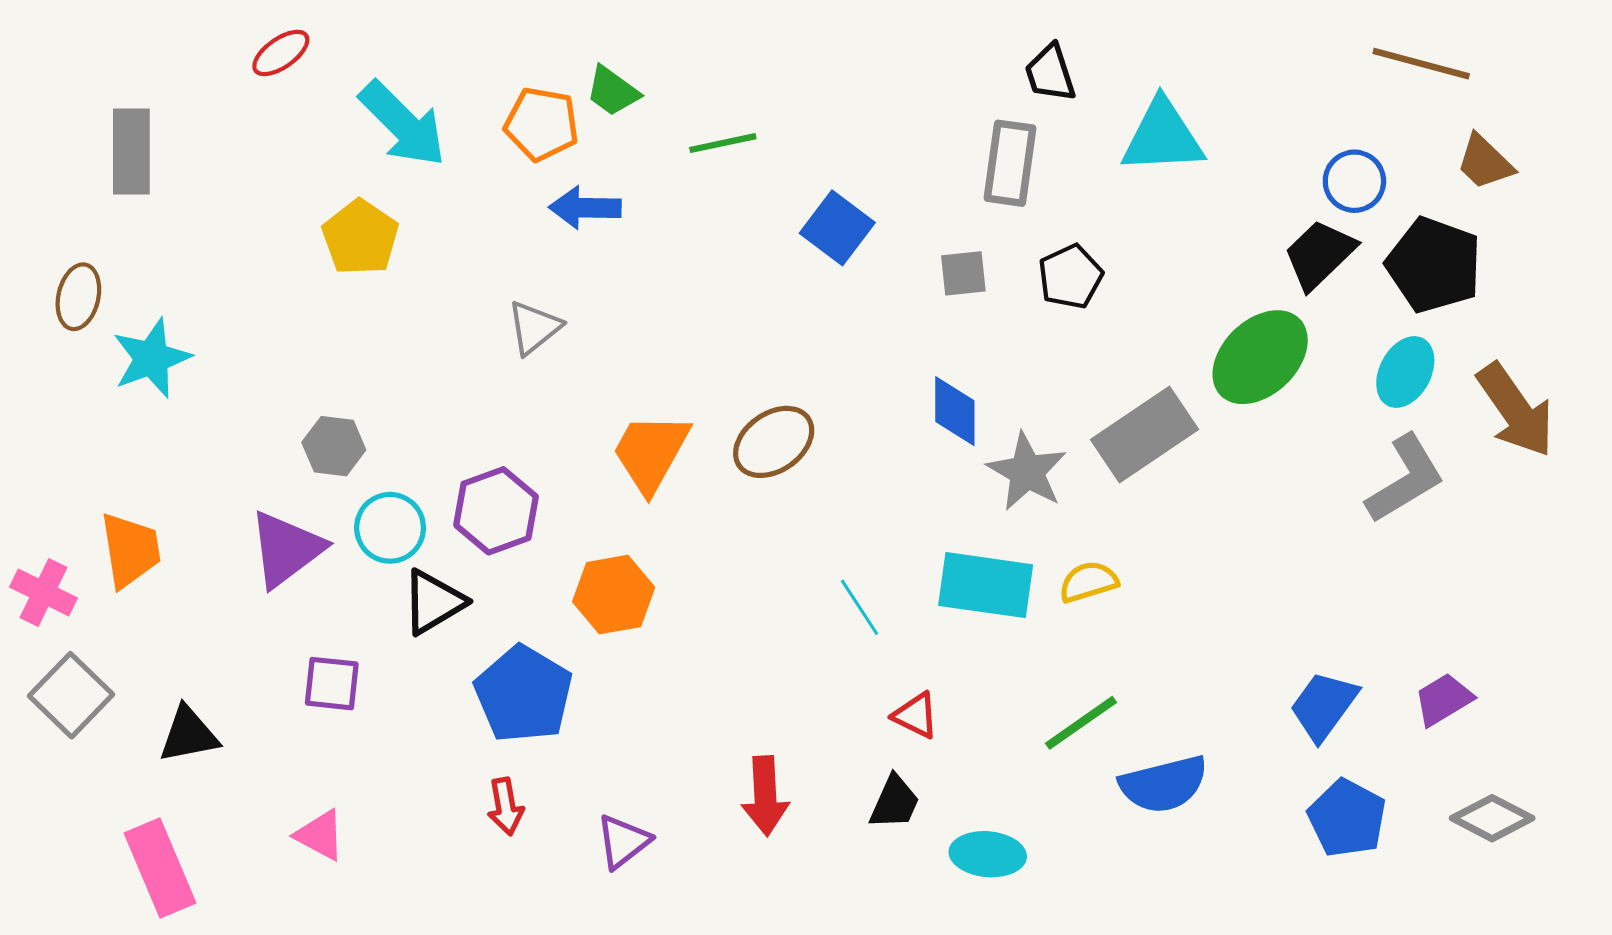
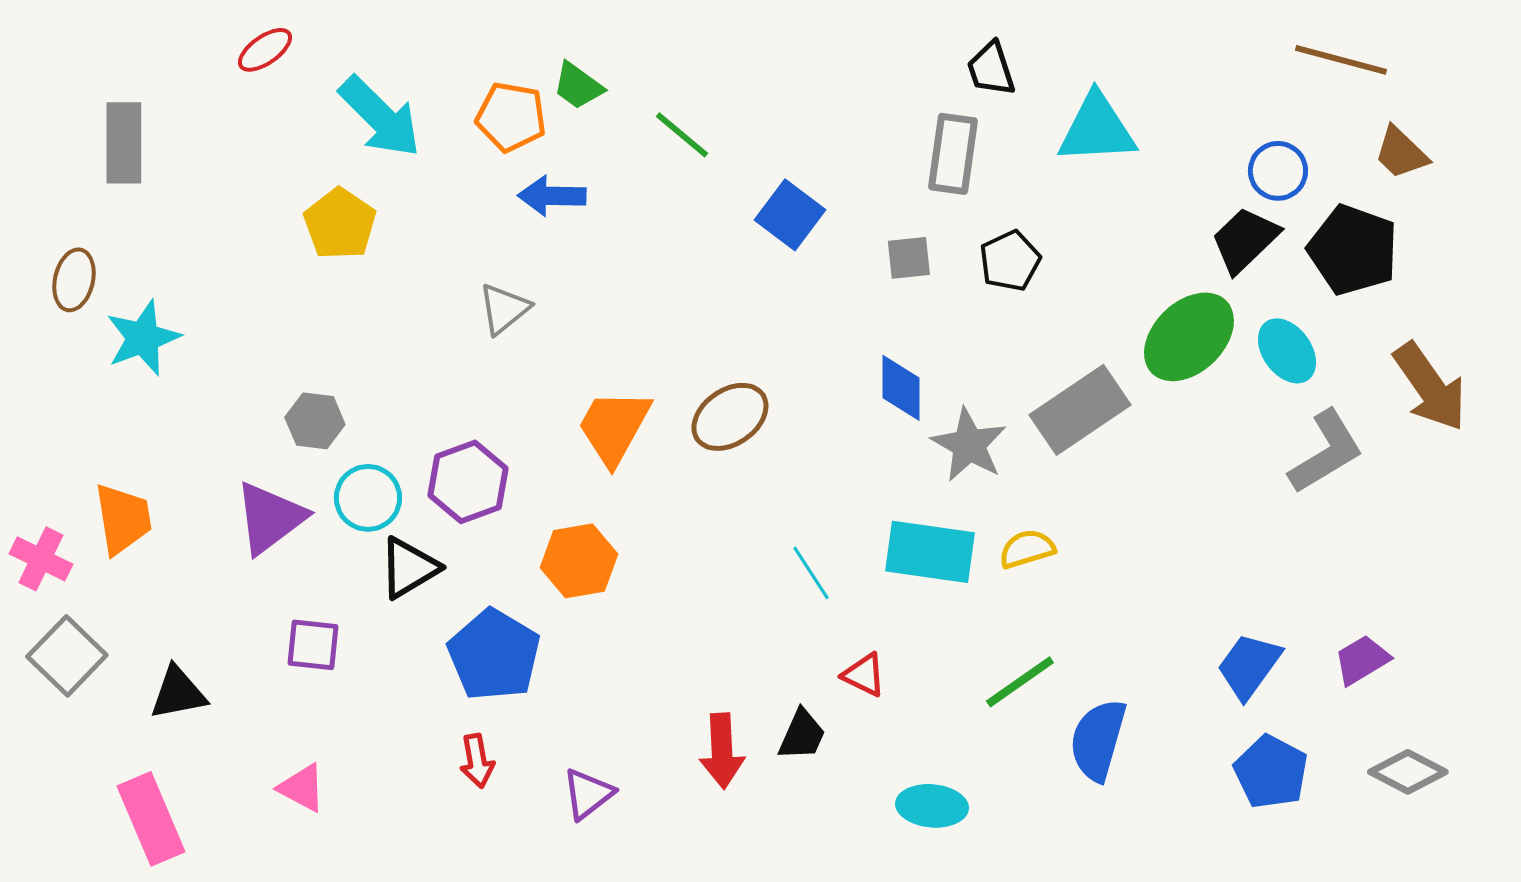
green line: (723, 143) -> (682, 135), turned 52
cyan ellipse: (1405, 372) -> (1287, 351), moved, turned -64
blue semicircle: (1164, 784) -> (1098, 740), turned 120
black trapezoid: (894, 802) -> (802, 735), moved

